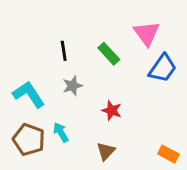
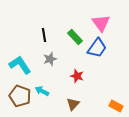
blue trapezoid: (163, 68) -> (97, 48), moved
cyan arrow: (61, 132) -> (42, 91), turned -32

